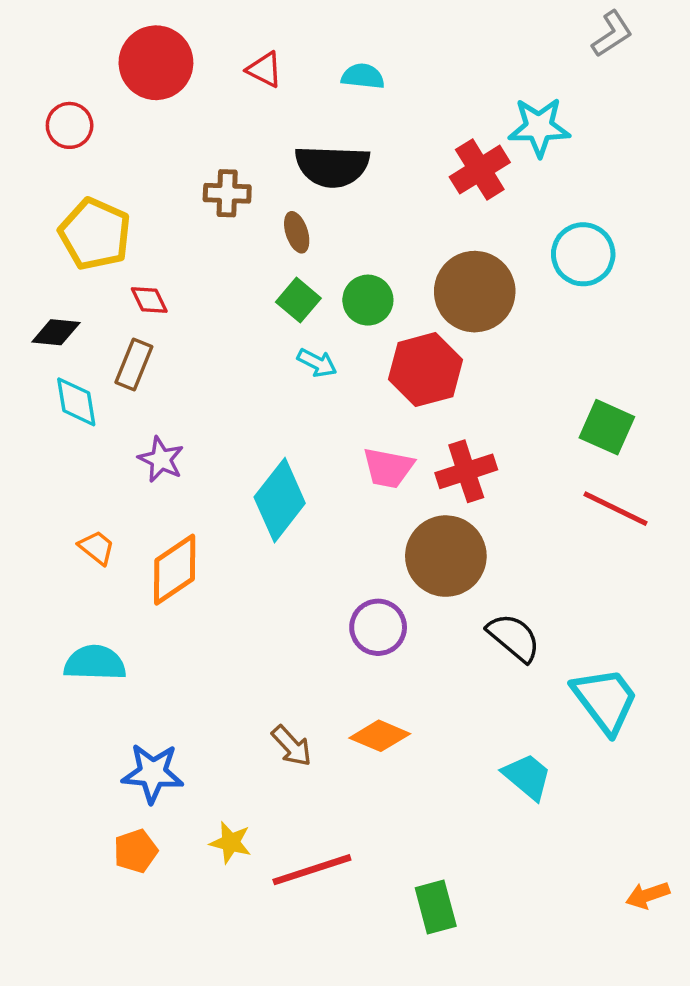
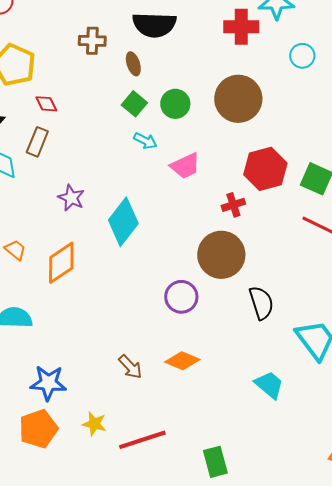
red cross: (480, 170) -> (241, 27), turned 32
cyan circle: (583, 254) -> (302, 56), moved, size x0.7
red hexagon: (426, 370) -> (265, 169), moved
purple star: (161, 459) -> (71, 198), moved
pink trapezoid: (388, 468) -> (185, 166), moved, turned -36
red cross: (466, 471) -> (233, 205), size x0.7
black semicircle: (514, 637) -> (261, 303), turned 32
orange pentagon: (136, 851) -> (38, 429), size x1.5

